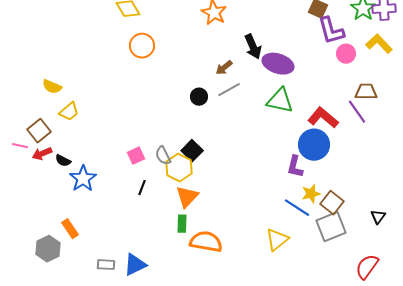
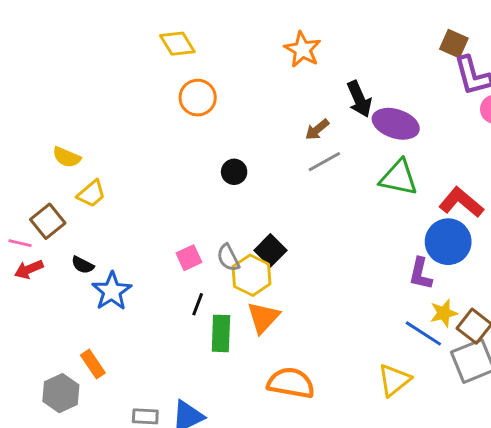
black circle: (199, 97) -> (234, 172), moved
red arrow: (42, 154) -> (29, 269), moved
green rectangle: (182, 224) -> (221, 333), moved, size x1.4

